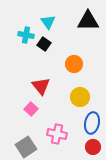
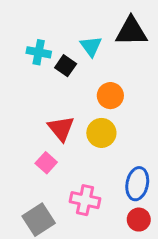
cyan triangle: (48, 22) -> (91, 46), moved
yellow circle: (80, 97) -> (101, 133), moved

